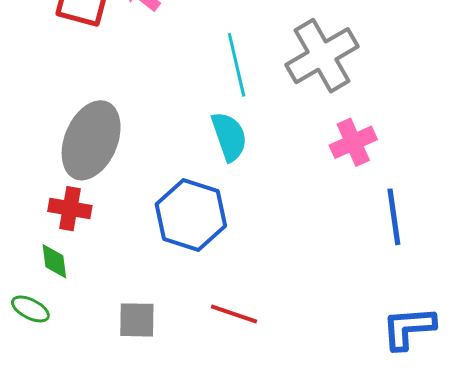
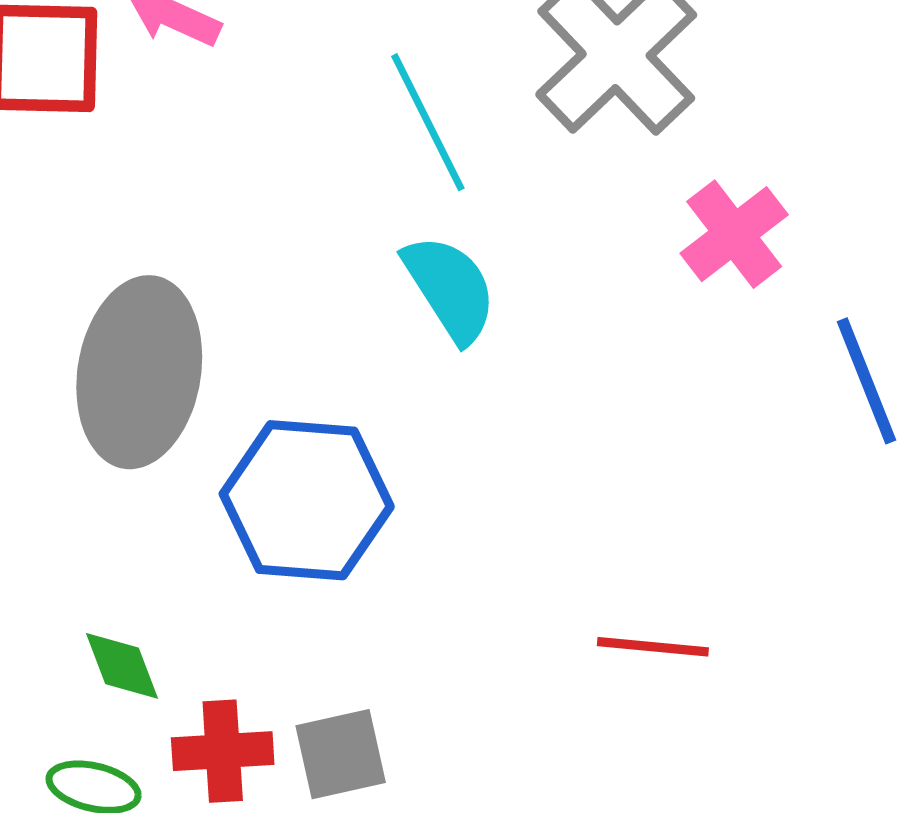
red cross: (70, 209) -> (223, 751), moved
blue hexagon: (191, 215) -> (307, 500), moved
red line: (234, 314) -> (653, 647), moved

